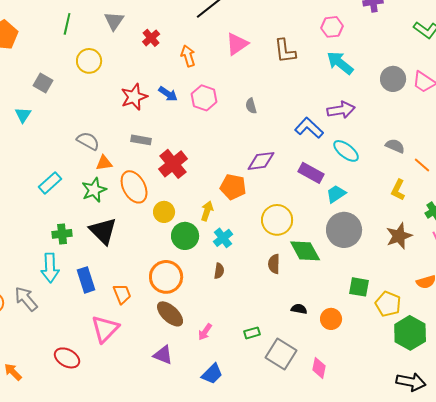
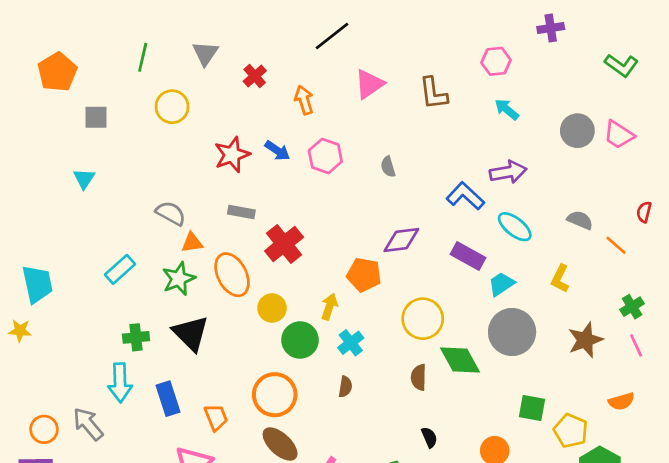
cyan arrow: (340, 63) -> (507, 109), size x0.7
gray square: (43, 83) -> (96, 117), moved, turned -30
yellow L-shape: (398, 190) -> (560, 279), moved
black semicircle: (299, 309) -> (429, 437), moved, turned 56

